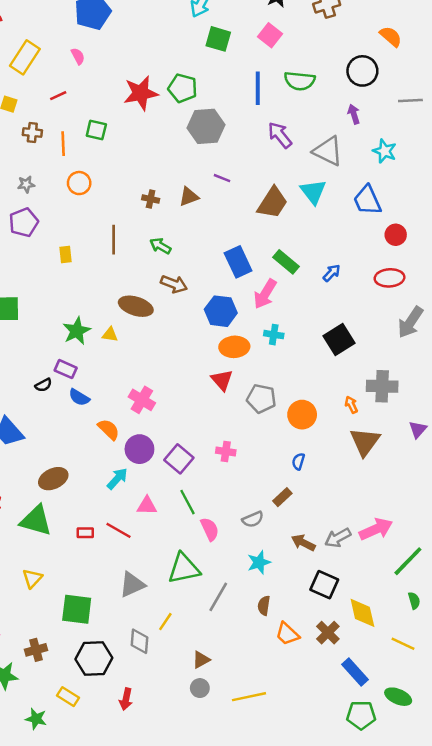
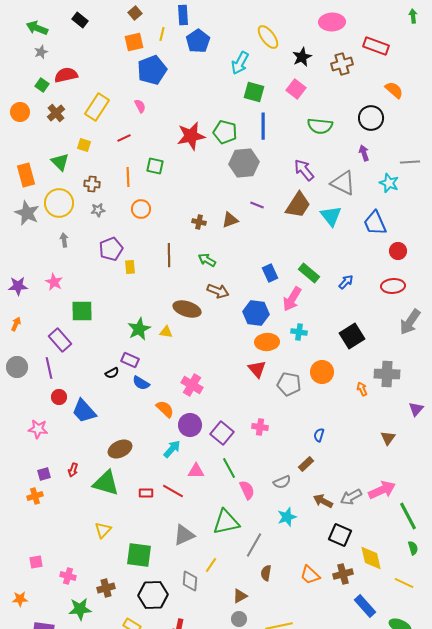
blue line: (258, 88) -> (263, 126), moved
gray line: (410, 101) -> (410, 162), moved
brown cross: (32, 133) -> (92, 184), moved
brown trapezoid: (272, 203) -> (298, 205), moved
purple pentagon: (24, 222) -> (111, 249), moved
blue rectangle: (238, 262) -> (270, 273), size x0.7
orange circle: (302, 415) -> (322, 372), moved
brown triangle: (365, 442) -> (388, 438), moved, size x0.6
green line: (408, 561) -> (408, 516), turned -72
brown semicircle: (264, 606) -> (266, 573), moved
brown cross: (328, 633) -> (343, 574), turned 30

